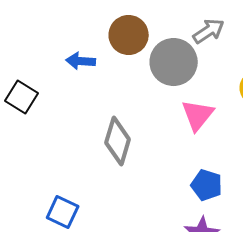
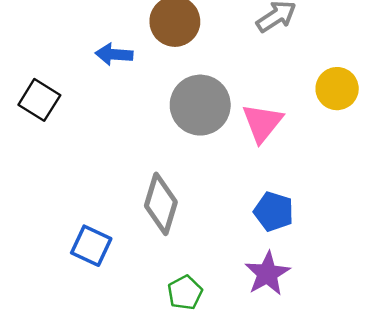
gray circle: (174, 62) -> (200, 105), moved
gray diamond: (118, 141) -> (161, 204), moved

